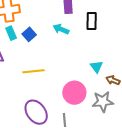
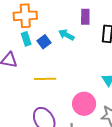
cyan arrow: (61, 29) -> (66, 35), moved

